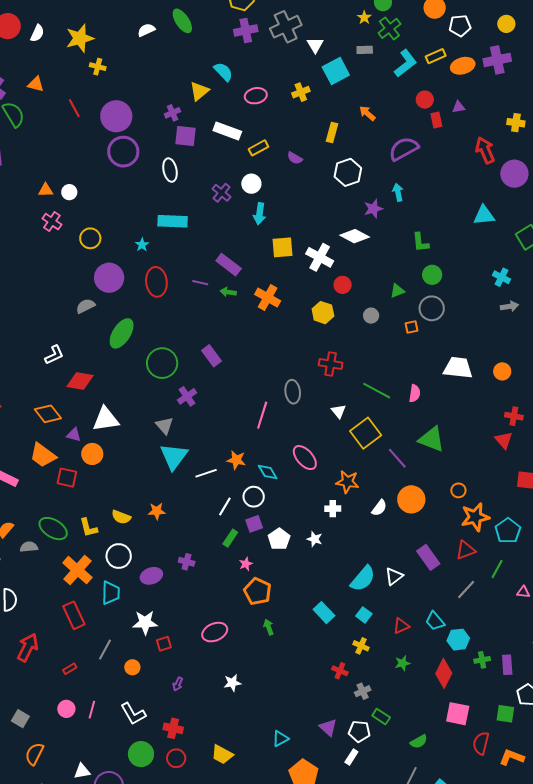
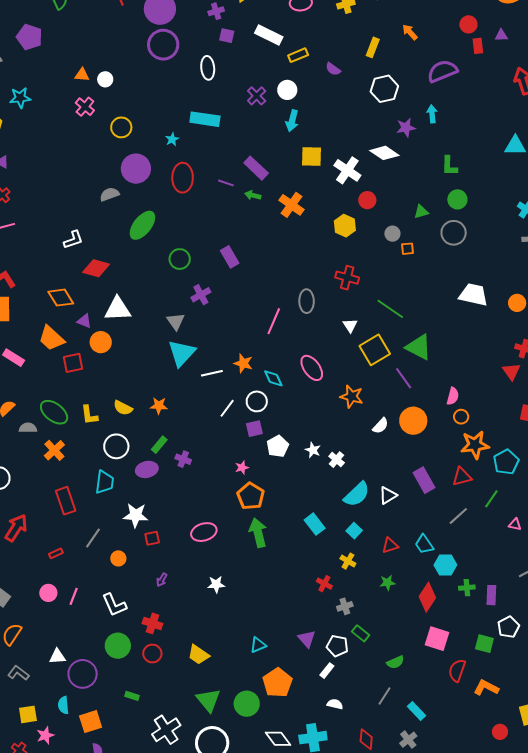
purple square: (186, 136) -> (227, 36), size x0.7
orange square: (412, 327) -> (407, 249), moved
green circle: (162, 363) -> (180, 259), size x0.7
pink semicircle: (415, 393) -> (453, 396), moved
green triangle: (432, 439) -> (419, 347), moved
red square: (67, 478) -> (73, 363), turned -30
white cross: (333, 509) -> (337, 460), moved, turned 35
green rectangle: (230, 538) -> (159, 445), moved
orange cross: (77, 570) -> (54, 450), moved, size x0.7
green arrow: (269, 627) -> (258, 533), size x1.8

